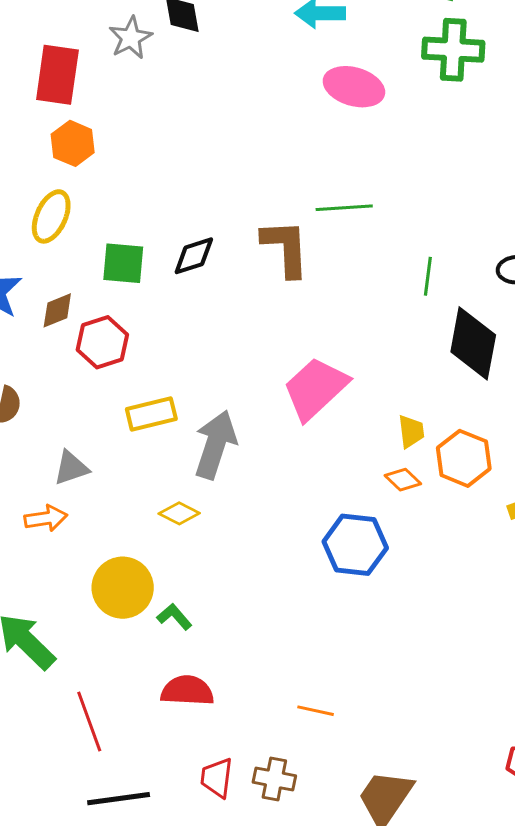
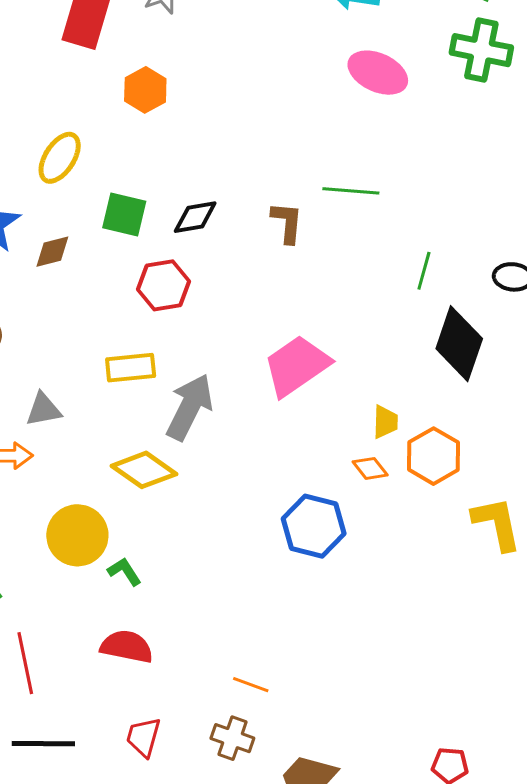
orange hexagon: (73, 143) -> (145, 90), moved
brown L-shape: (286, 248) -> (287, 222), size x0.7
red hexagon: (102, 342) -> (164, 285), moved
yellow diamond: (179, 513) -> (144, 470), size x1.6
brown cross: (274, 779) -> (232, 738), moved

